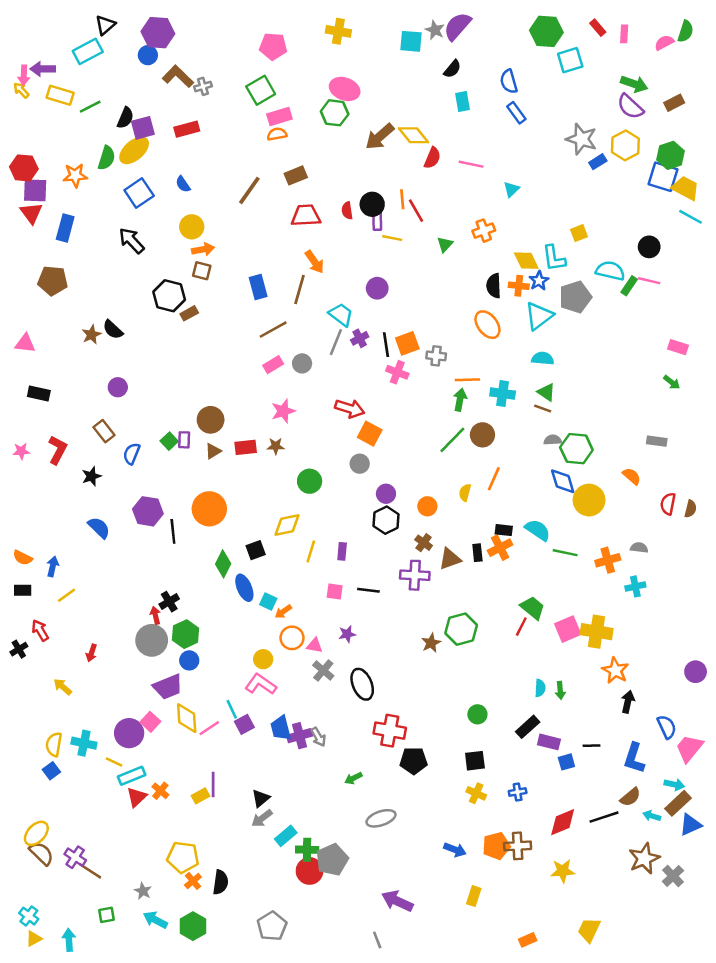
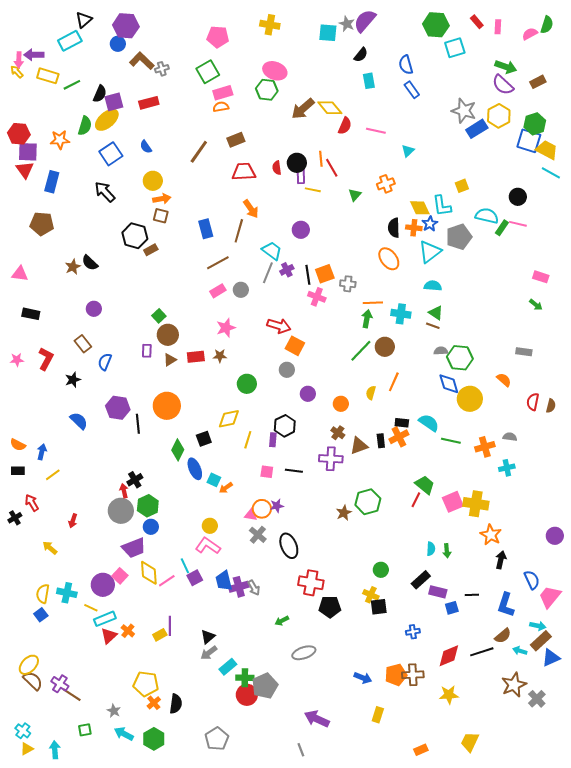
blue rectangle: (598, 162) -> (477, 129), size x1.5
green square: (169, 441) -> (159, 316), moved
black hexagon: (386, 520) -> (285, 426), moved
orange circle: (292, 638) -> (262, 509), moved
yellow cross: (476, 793) -> (371, 595), moved

